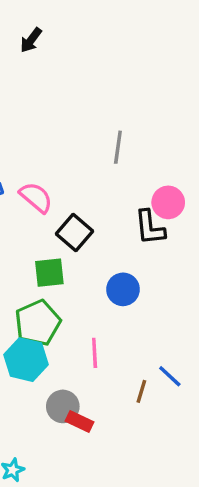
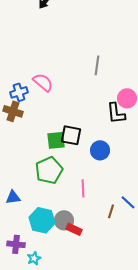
pink semicircle: (36, 197) -> (43, 82), moved
black square: (74, 232) -> (71, 135), moved, turned -30
cyan hexagon: (26, 360) -> (42, 220), moved

